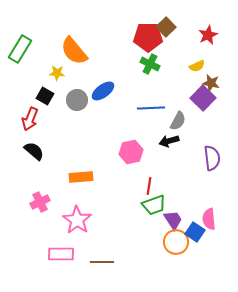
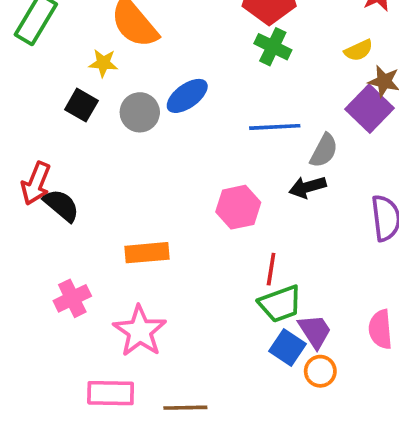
red arrow: (30, 119) -> (36, 183), moved
blue square: (195, 232) -> (287, 348), moved
orange circle: (176, 242) -> (320, 371), size x0.7

